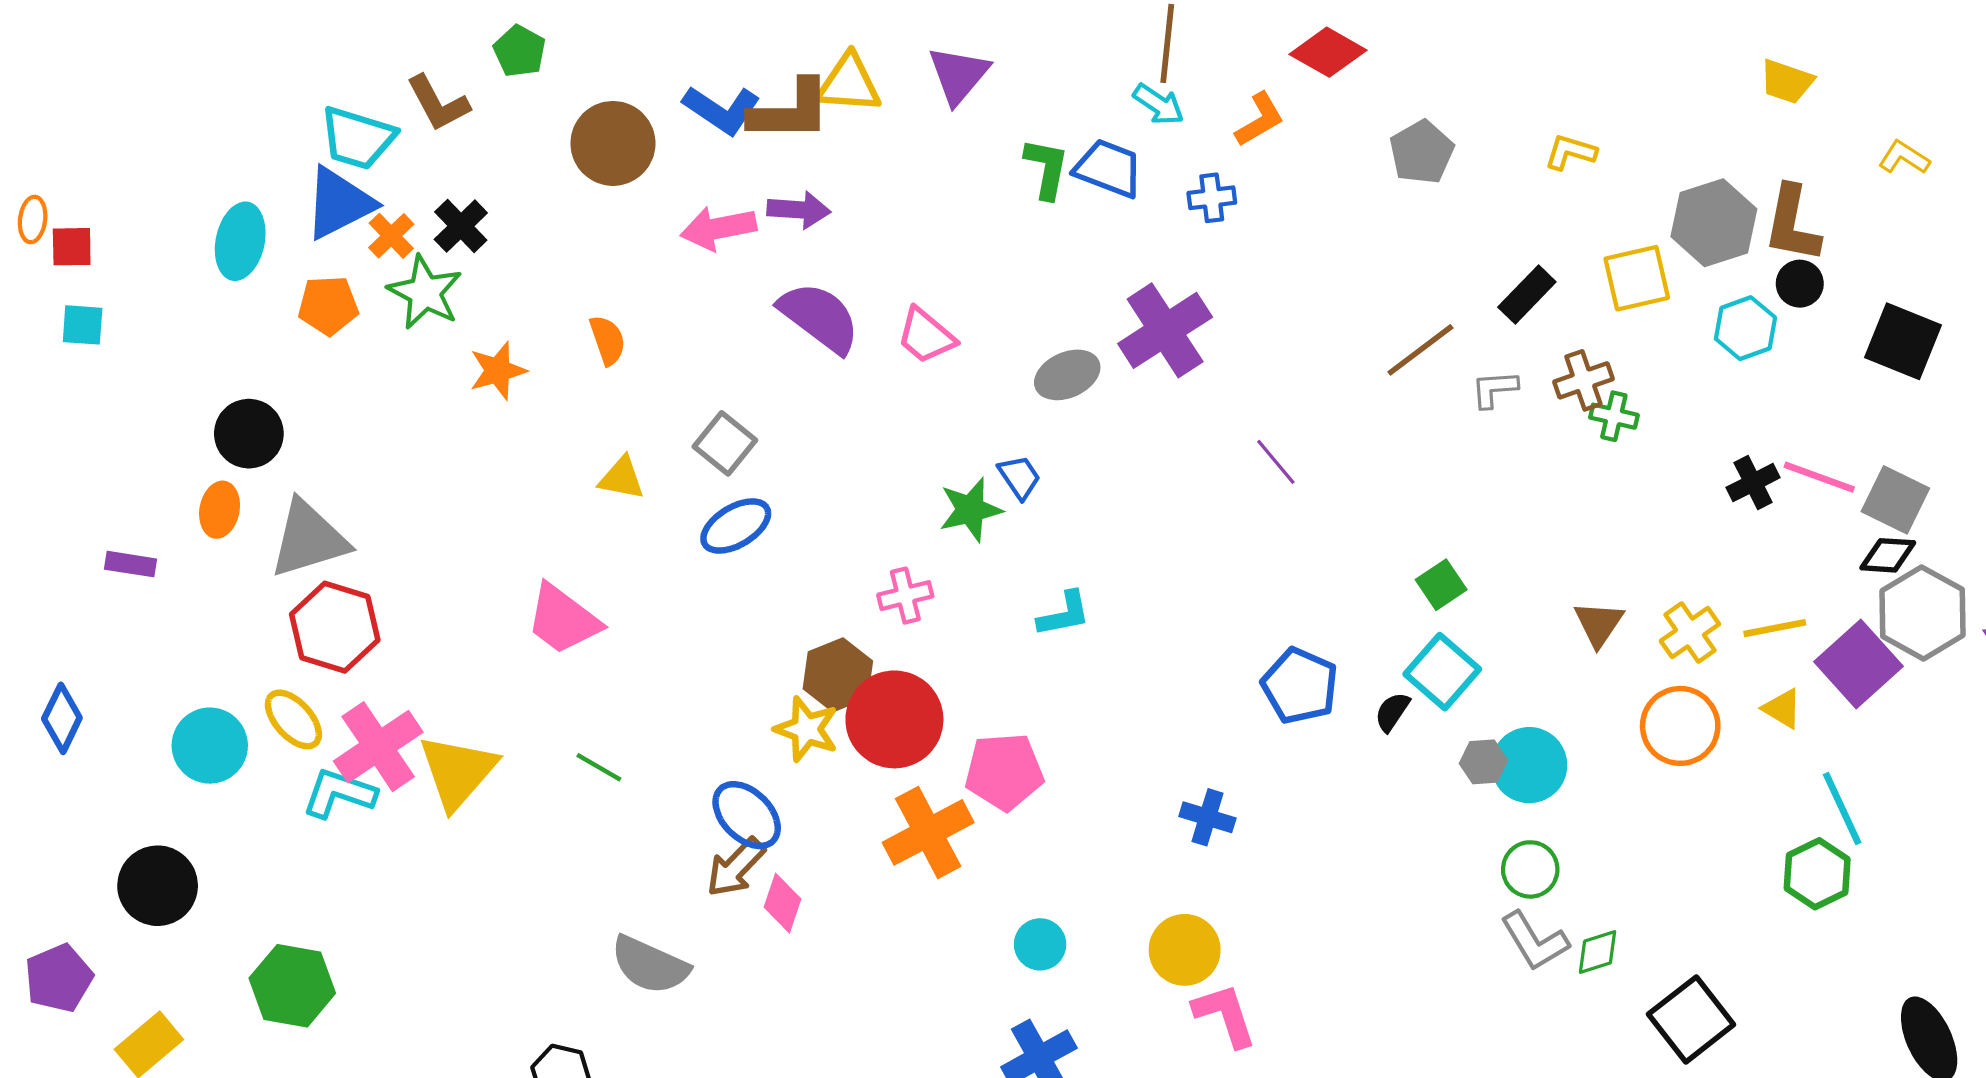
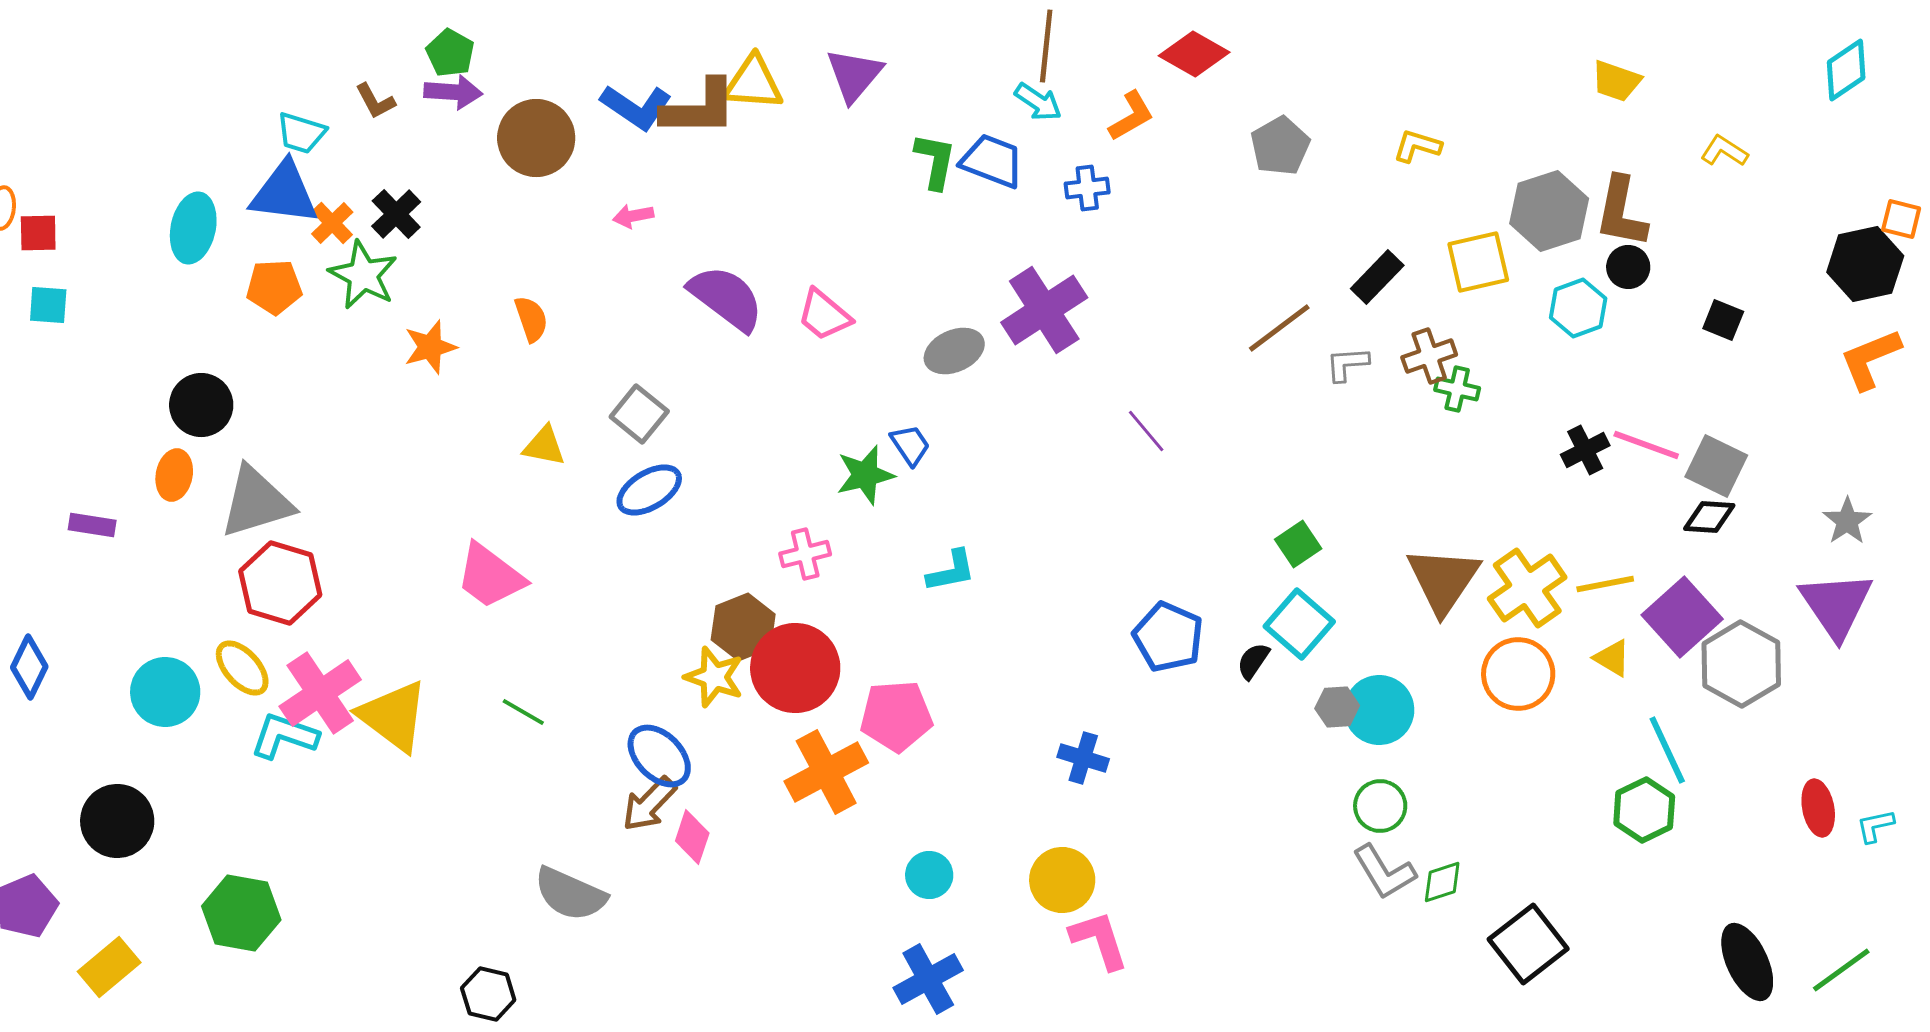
brown L-shape: (438, 103) -> (375, 101), size x0.7
cyan trapezoid: (358, 138) -> (301, 133), size x0.7
blue triangle: (339, 203) -> (284, 193), turned 34
purple arrow: (799, 210) -> (453, 92), moved
pink arrow: (718, 228) -> (633, 216), size x0.6
black square: (1903, 341) -> (1723, 320), size x0.6
gray hexagon: (1923, 613) -> (1741, 664), moved
brown triangle: (1599, 624) -> (1443, 580), size x1.6
yellow cross: (1690, 632) -> (1527, 588), size x1.4
yellow triangle: (458, 772) -> (393, 716), turned -34

